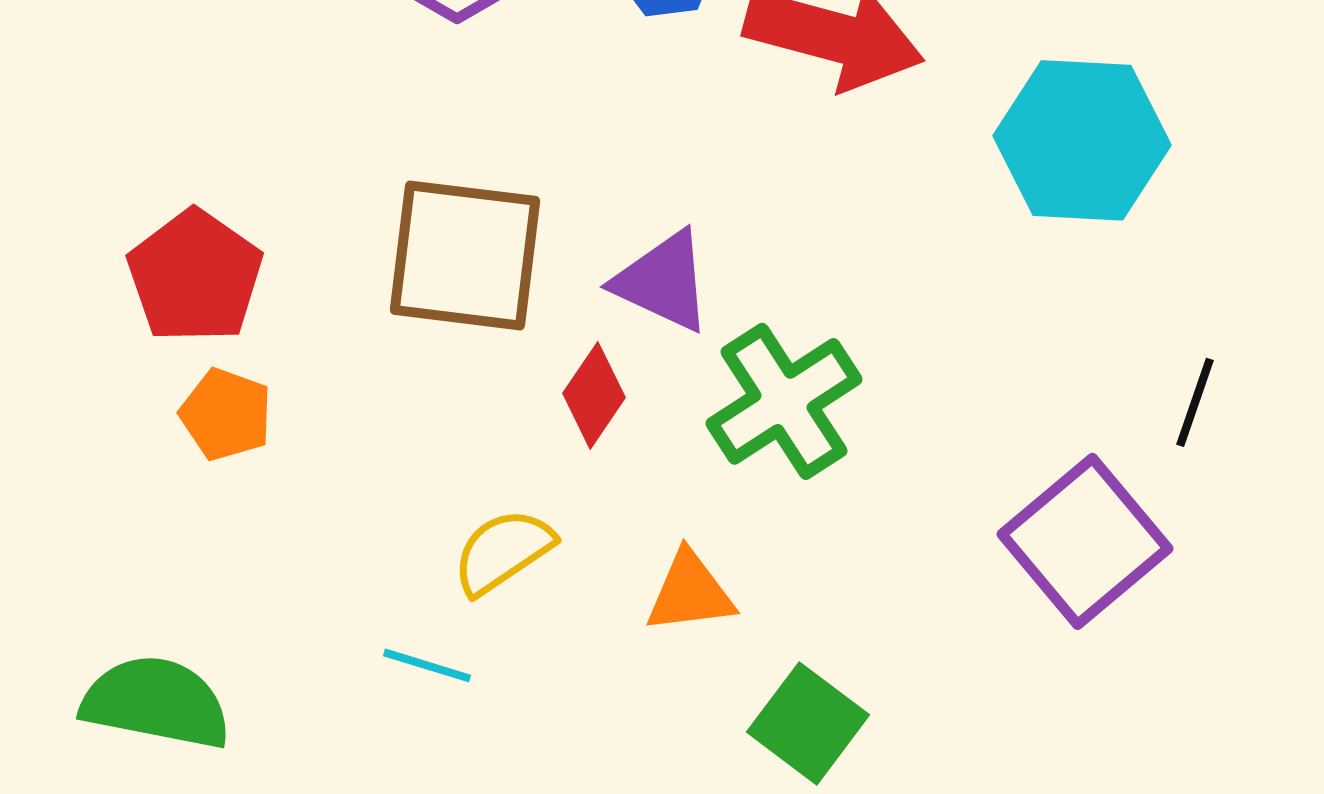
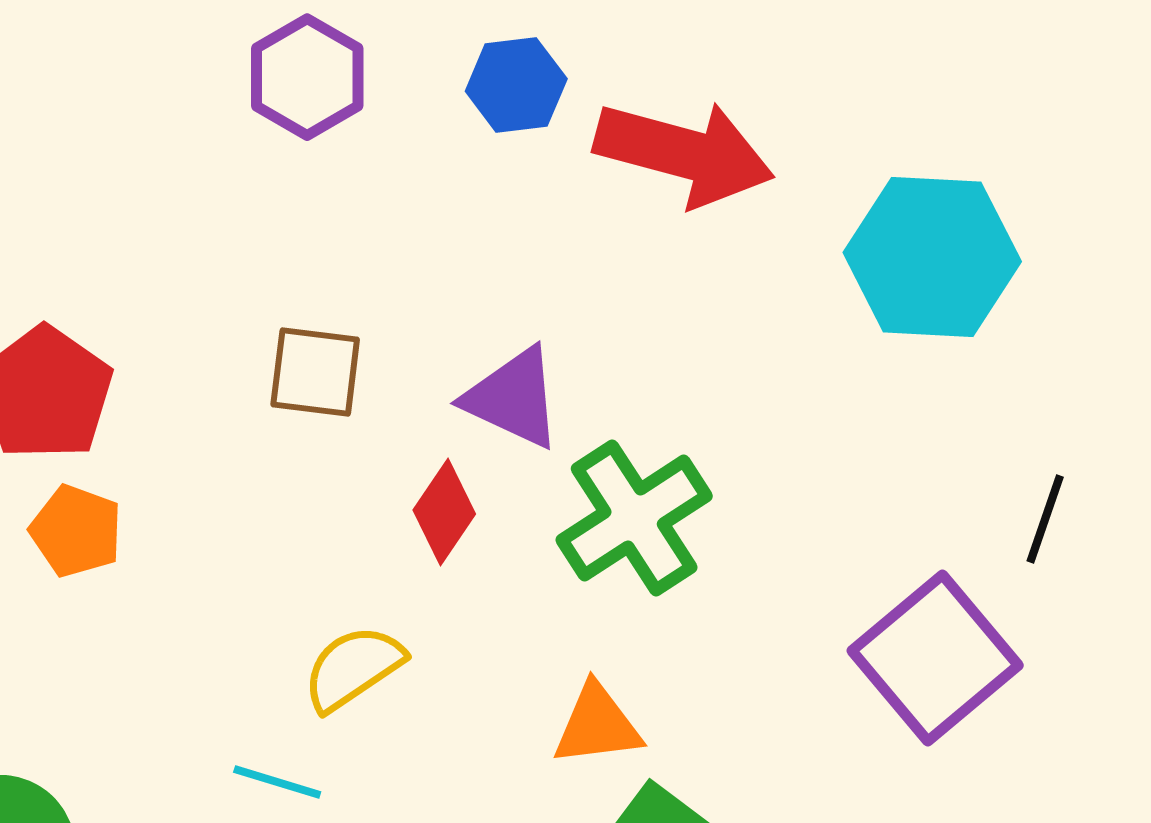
brown square: (465, 255) -> (315, 372), size x0.6
orange triangle: (690, 592) -> (597, 725), moved

